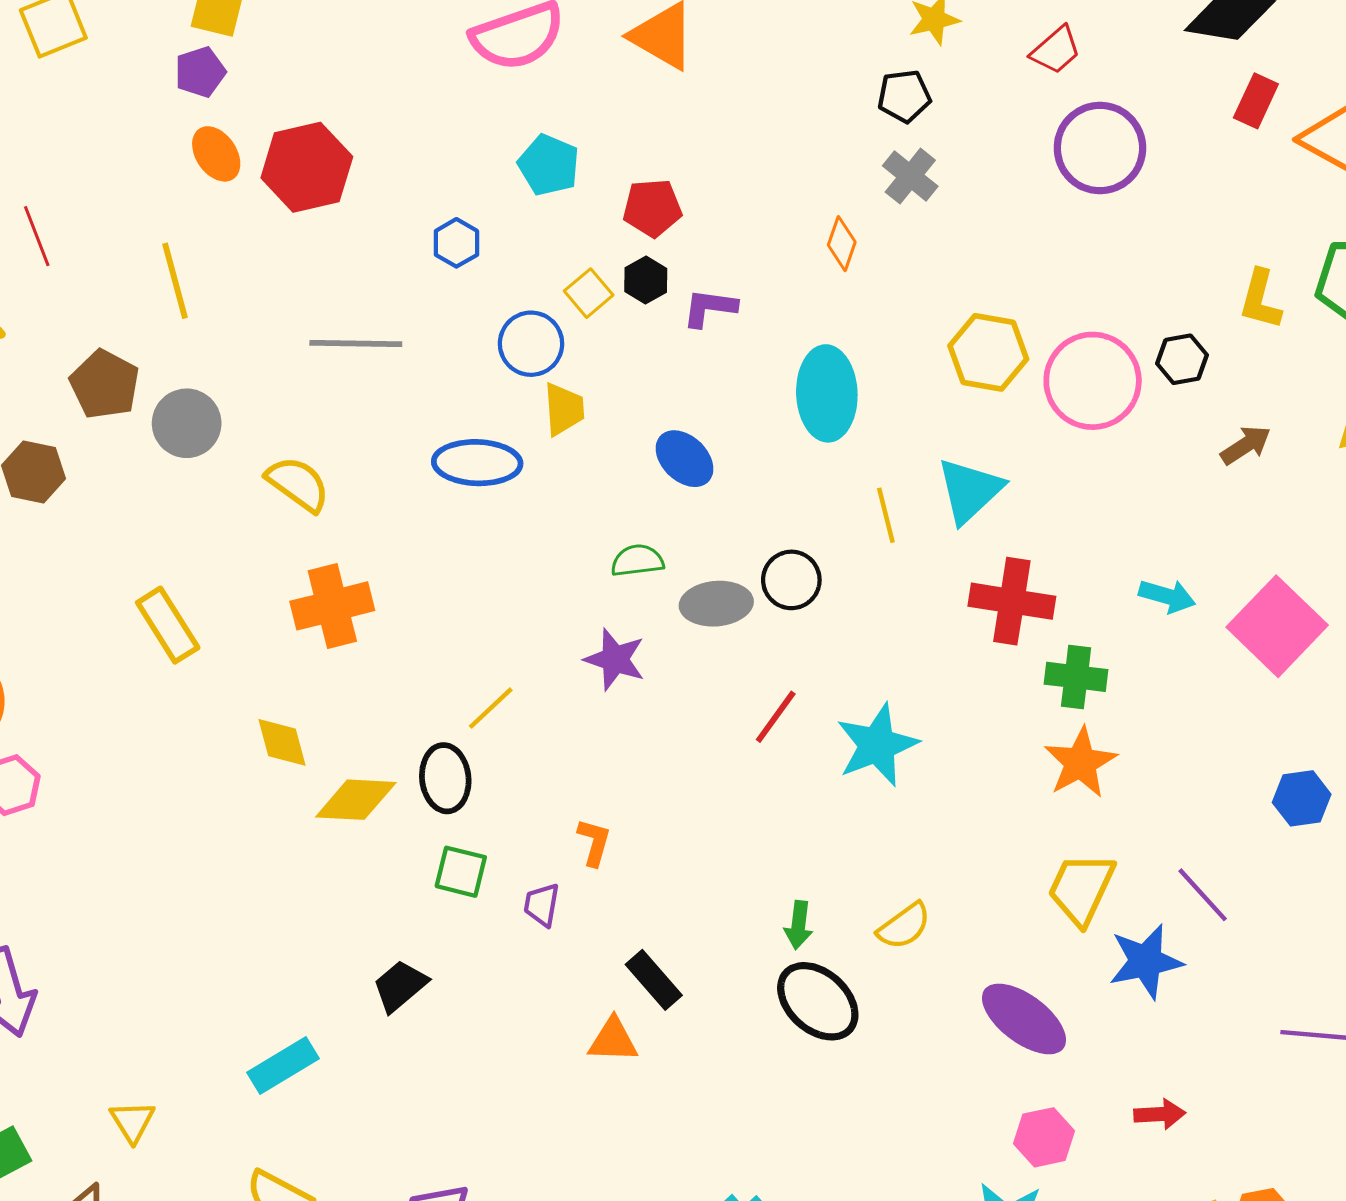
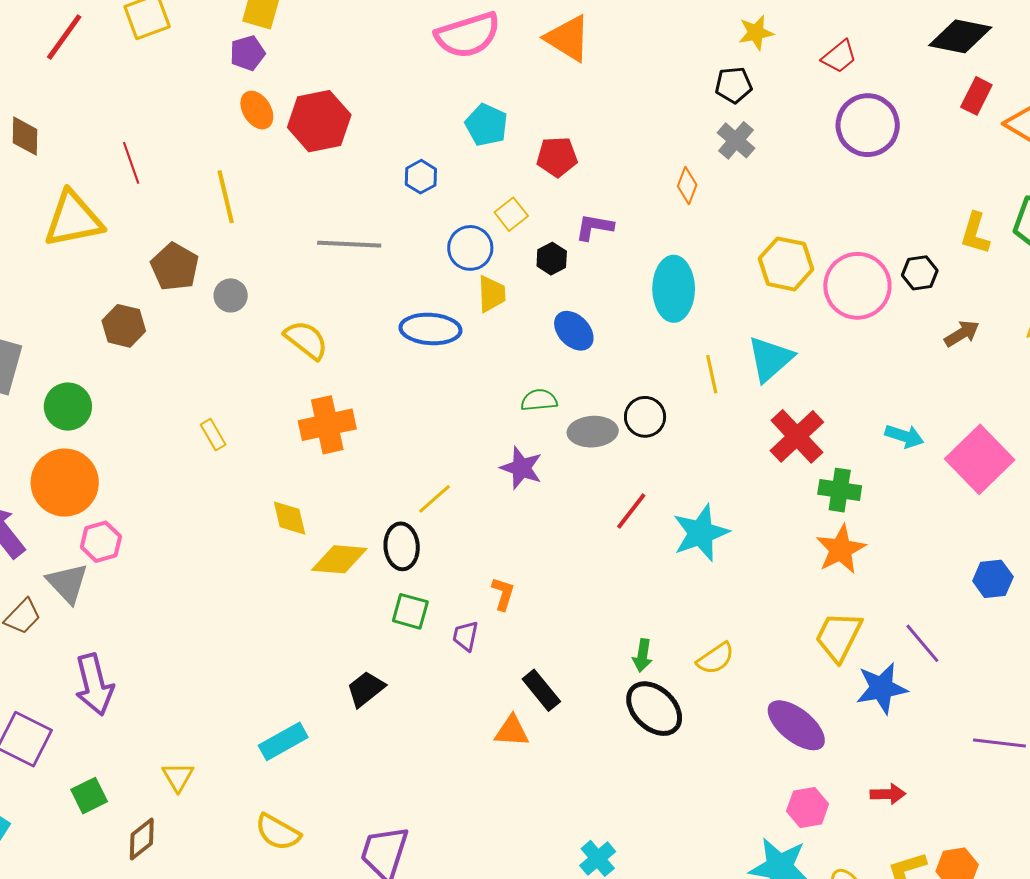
black hexagon: (646, 280) -> (552, 259), moved
gray circle: (187, 423) -> (231, 295), size x0.7
red cross: (1012, 601) -> (797, 436), turned 36
yellow rectangle: (168, 625) -> (213, 435), size x0.6

